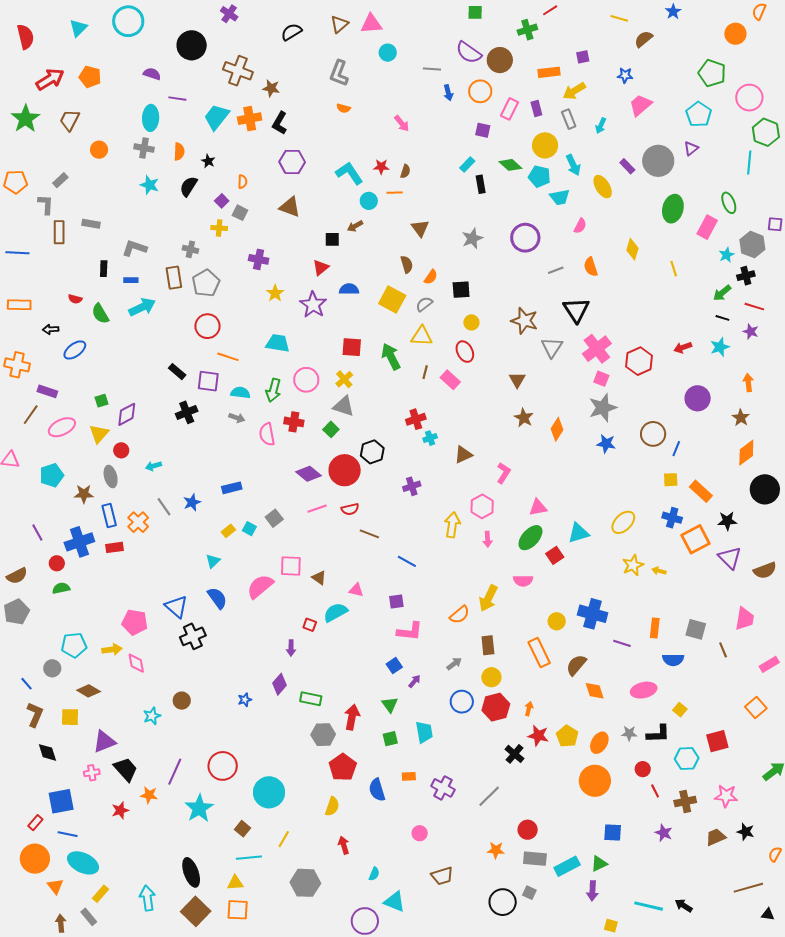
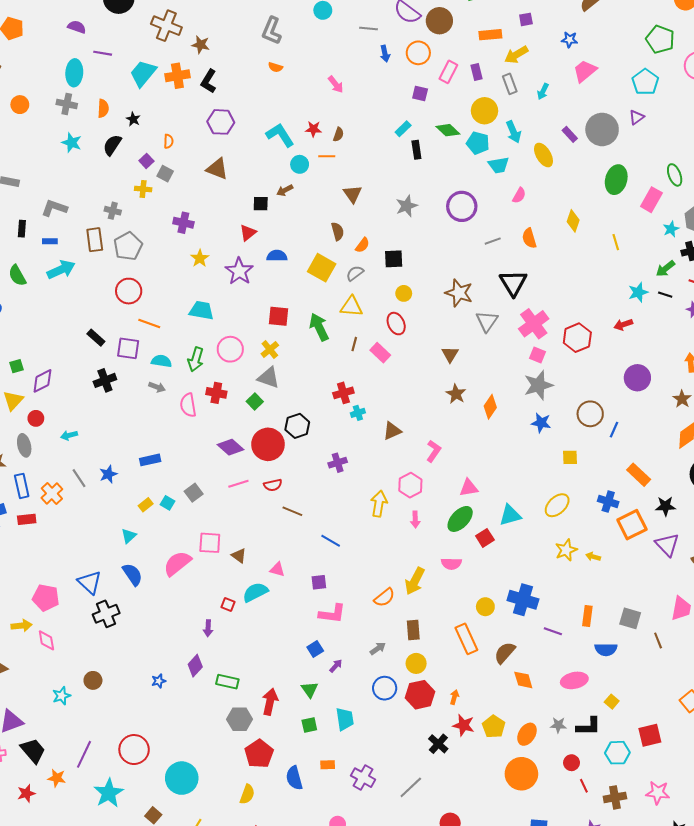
cyan star: (720, 347) -> (638, 292), moved
yellow square: (671, 480) -> (570, 457), moved

